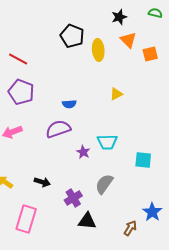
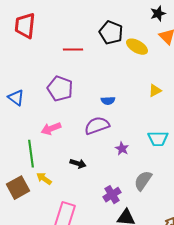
yellow ellipse: (98, 50) -> (137, 47), turned -55
red line: (18, 59) -> (73, 50), moved, turned -30
cyan trapezoid: (107, 142) -> (158, 139), moved
black arrow: (42, 182) -> (78, 164), moved

